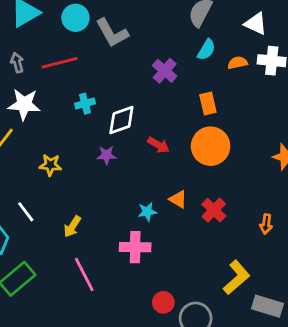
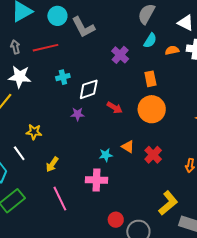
yellow star: (50, 165) -> (34, 132), moved

